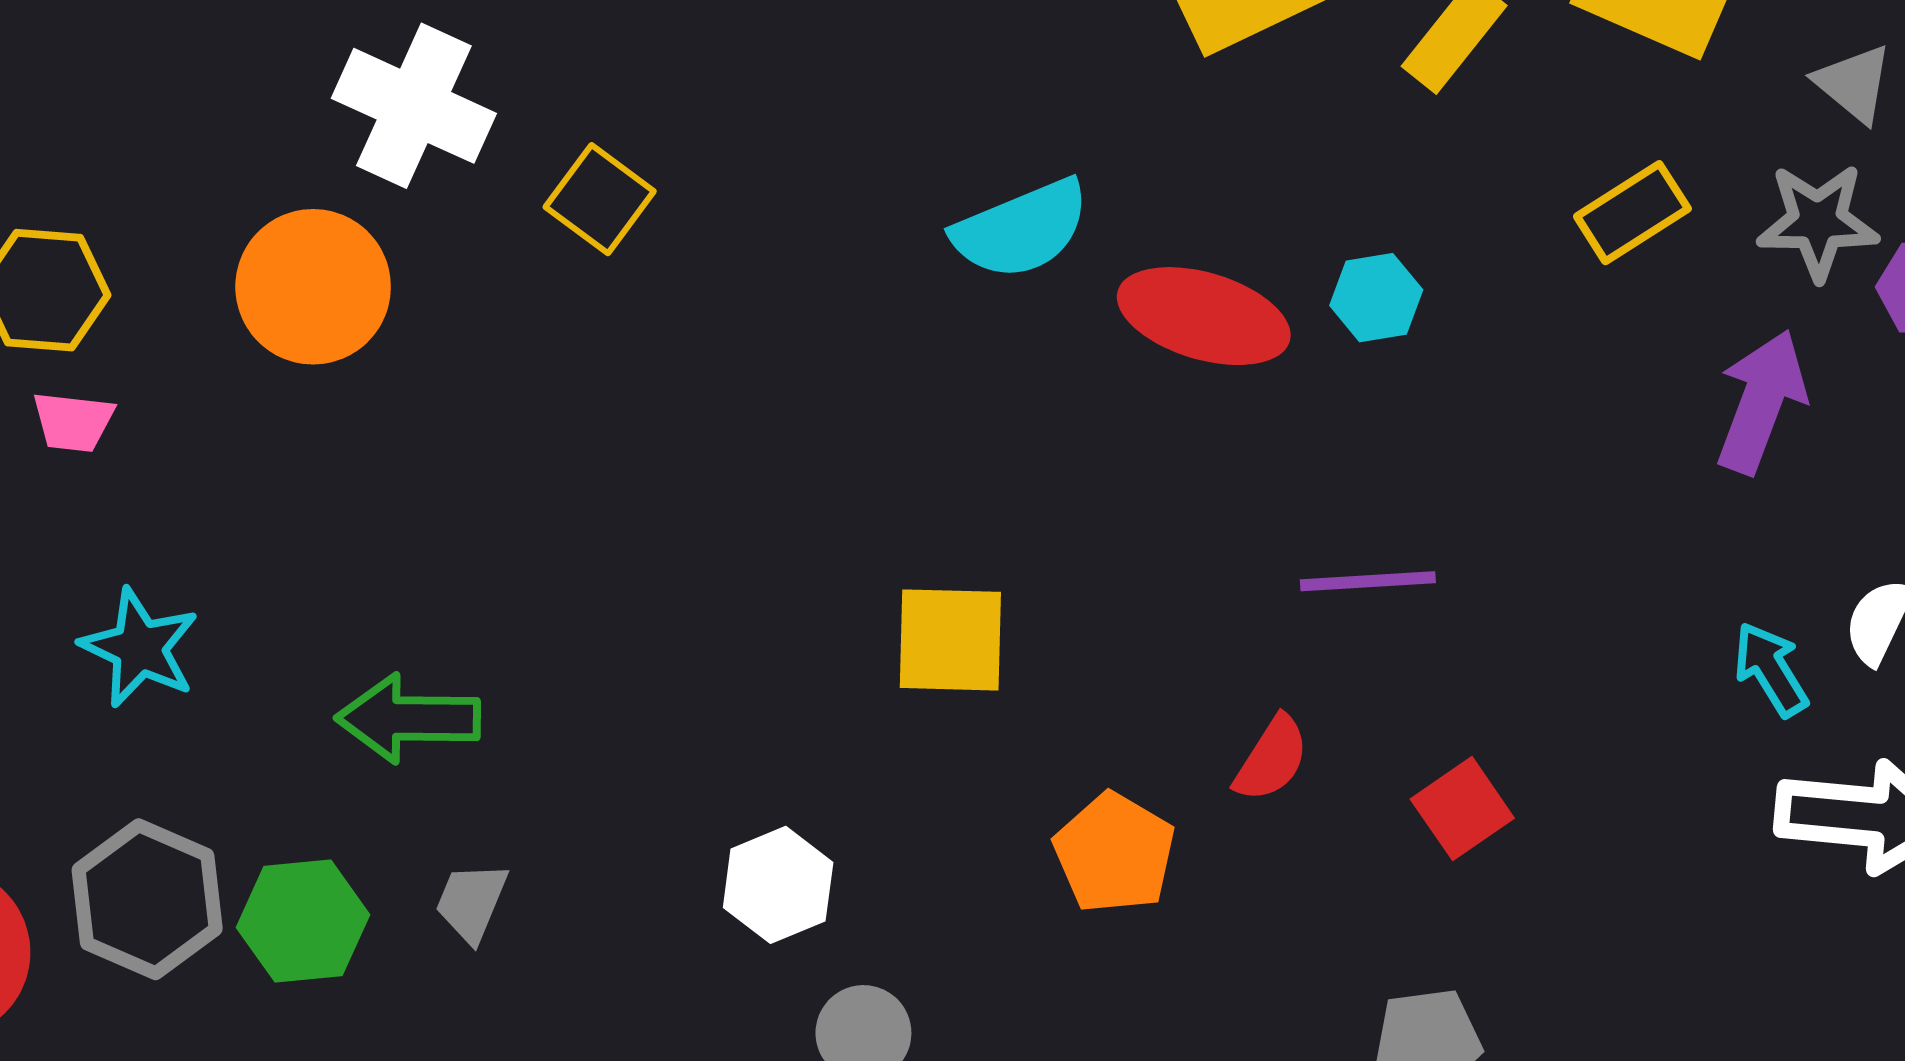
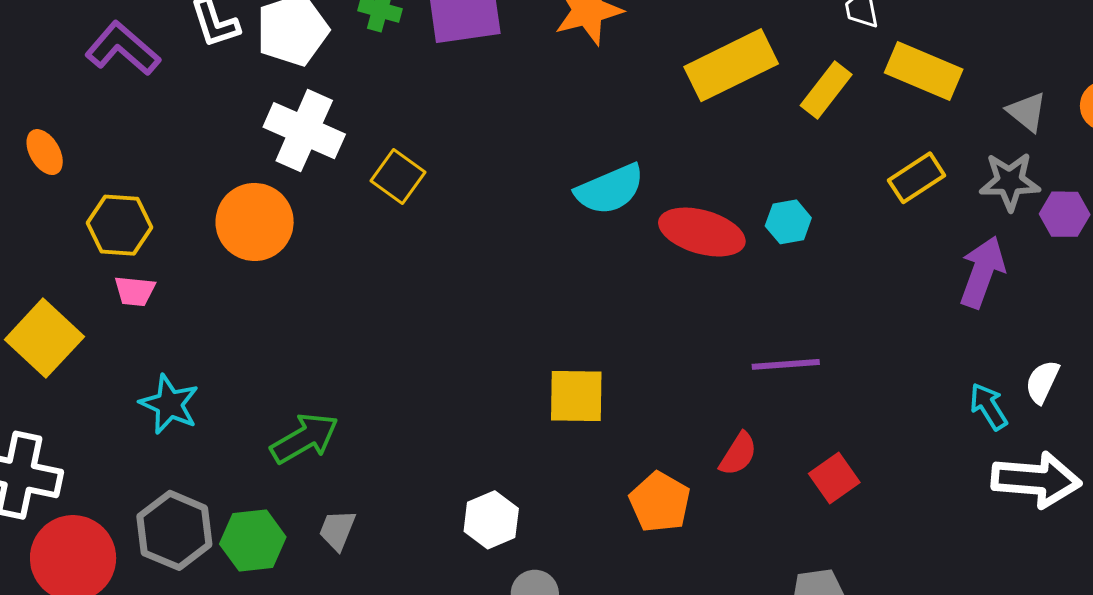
green arrow: (408, 719) -> (305, 438), turned 150

